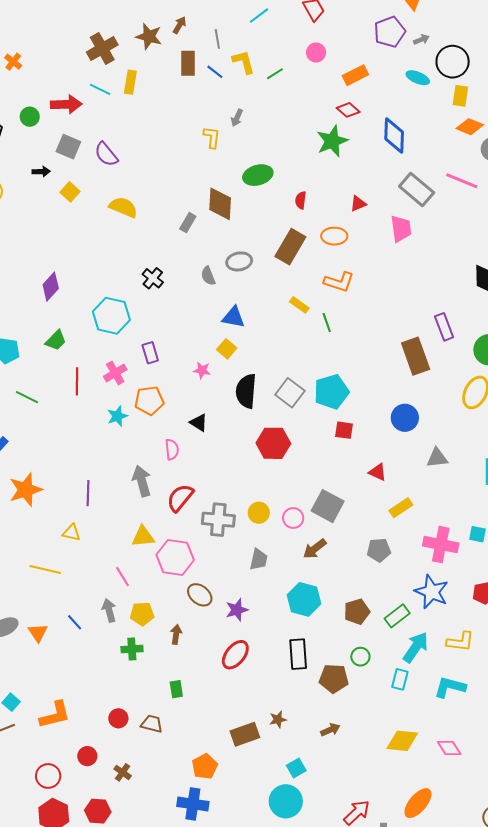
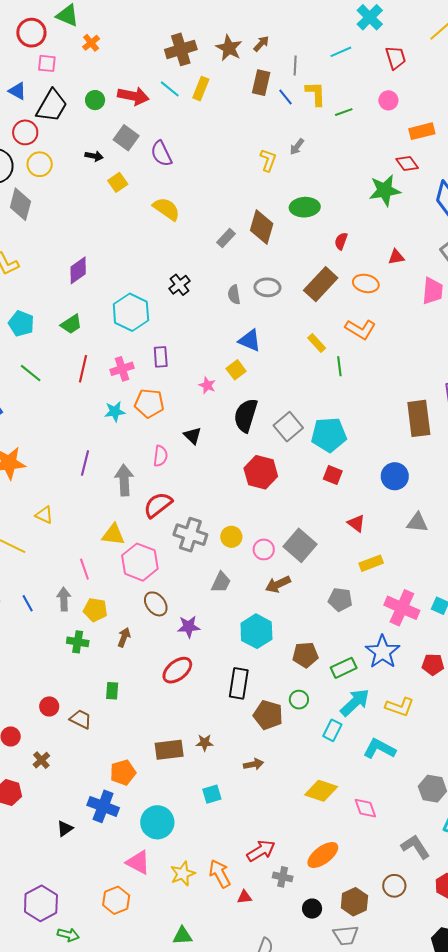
purple line: (88, 493) -> (85, 463), moved
cyan circle: (286, 801) -> (157, 822), moved

